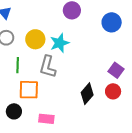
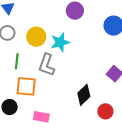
red circle: (113, 91) -> (105, 111), moved

